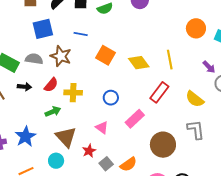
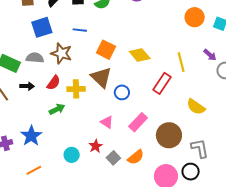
yellow line: (170, 60) -> (181, 62), moved
blue circle: (111, 98) -> (122, 92), moved
yellow semicircle: (195, 99) -> (196, 107), moved
pink rectangle: (135, 119) -> (138, 122), moved
gray L-shape: (196, 130) -> (200, 148), moved
brown triangle: (66, 137) -> (101, 77), moved
cyan circle: (56, 161) -> (72, 155), moved

